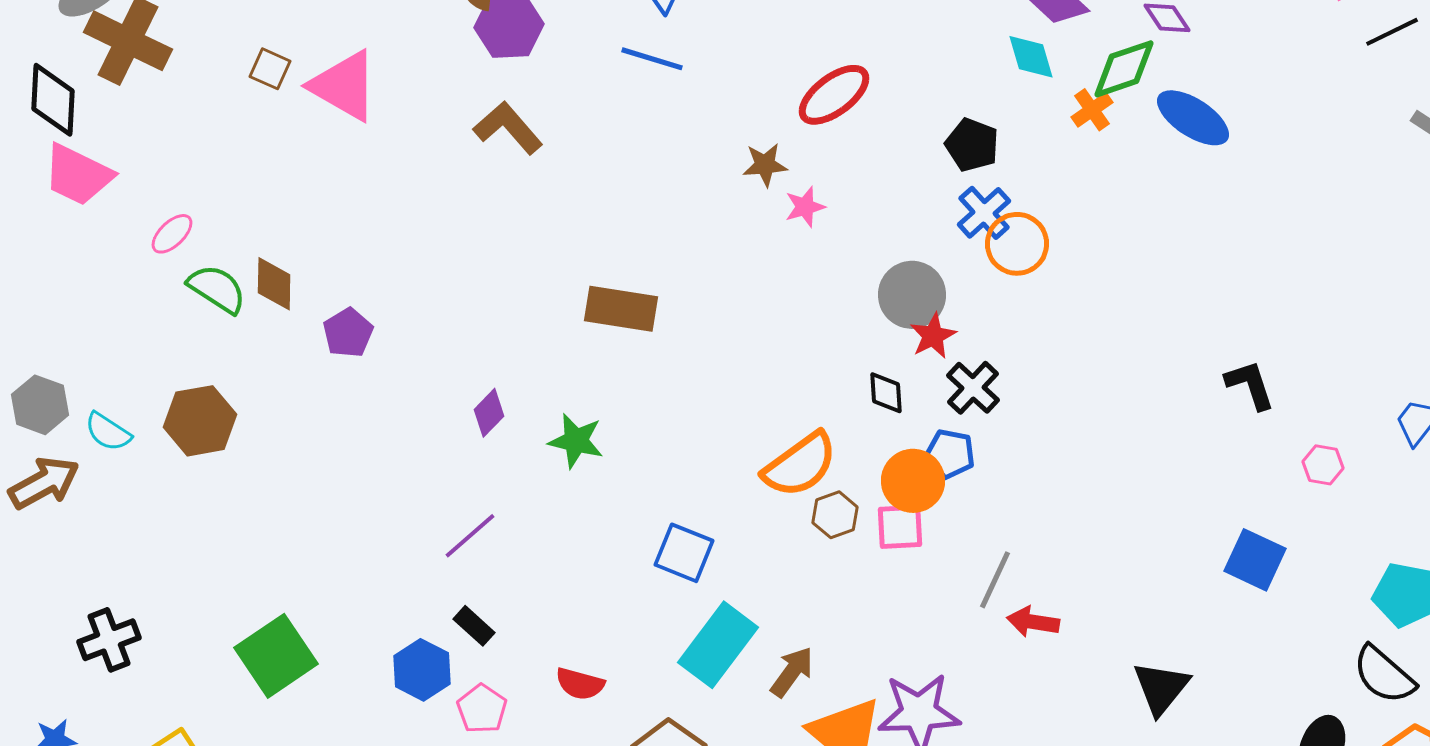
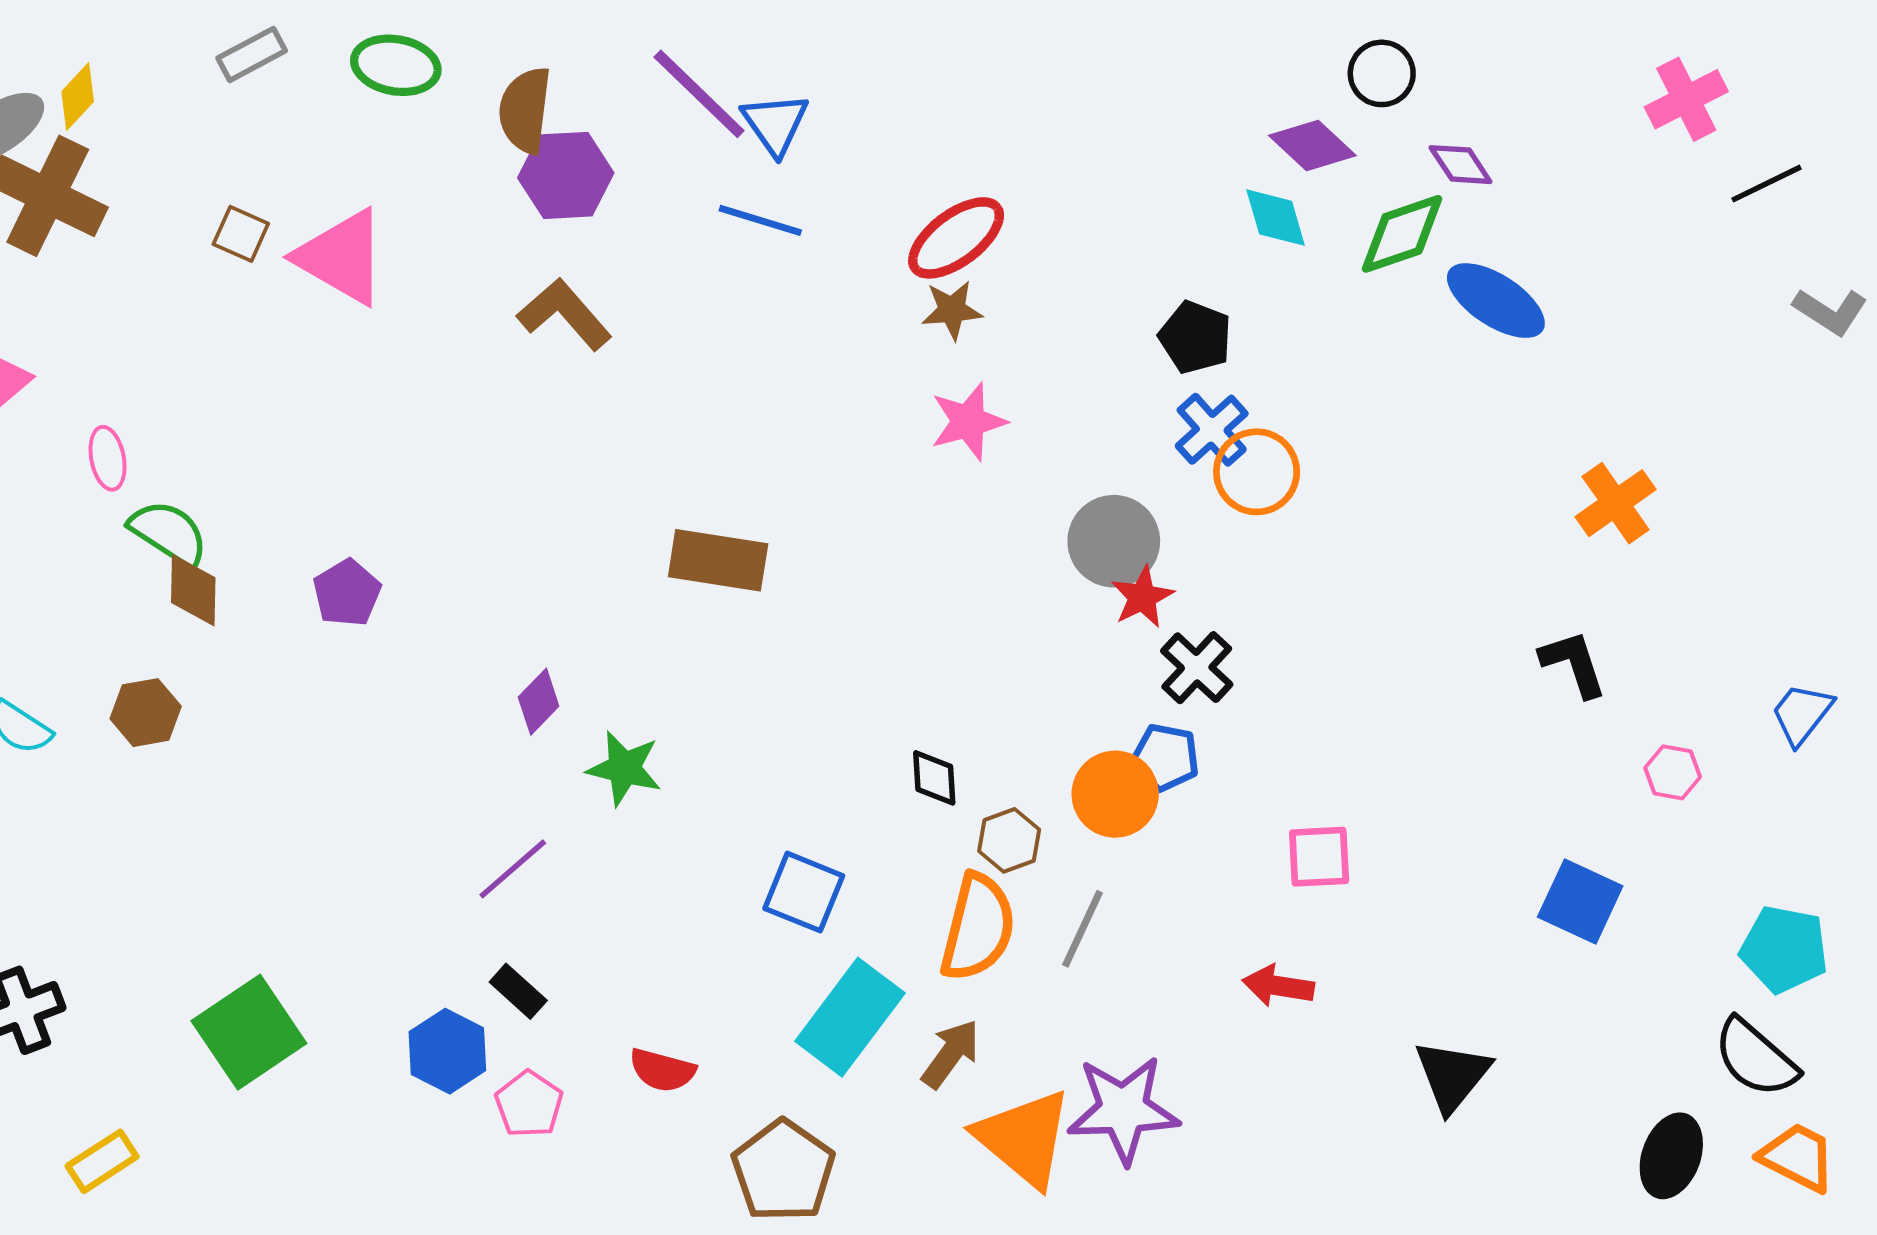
red ellipse: (834, 95) -> (956, 238), moved
orange cross: (1092, 110) -> (1616, 503), moved, size x1.4
brown star: (765, 165) -> (952, 310), moved
pink star: (805, 207) -> (968, 422), size x1.4
pink ellipse: (172, 234) -> (108, 458), turned -57
brown diamond: (274, 284) -> (193, 590), moved
black diamond: (886, 393) -> (934, 778), moved
brown hexagon: (200, 421) -> (146, 713), size x0.7
green star: (576, 441) -> (624, 768), moved
orange semicircle: (800, 465) -> (978, 927), moved, turned -40
pink square: (900, 527) -> (1319, 857), moved
gray line: (995, 580) -> (1083, 929), moved

